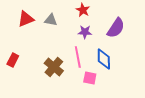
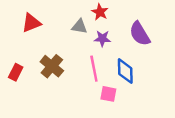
gray triangle: (51, 20) -> (79, 26), moved
purple semicircle: (116, 28) -> (140, 34), turned 115
brown cross: (54, 67) -> (52, 66), moved

